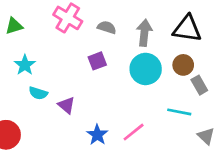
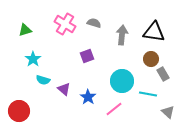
gray semicircle: (107, 27) -> (94, 23), moved
cyan circle: (146, 69) -> (122, 81), moved
blue star: (97, 135) -> (88, 97), moved

